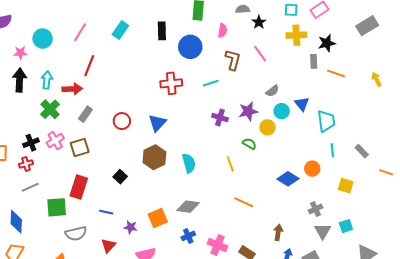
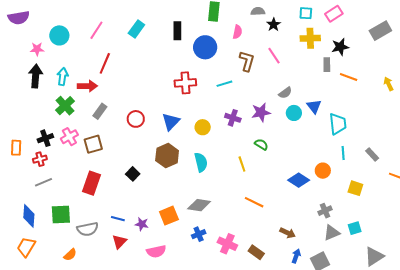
yellow circle: (268, 127) -> (203, 127), moved
green square: (57, 207) -> (61, 215), moved
blue line: (106, 212) -> (118, 219), moved
gray triangle: (323, 231) -> (332, 233), turned 36
brown arrow: (278, 232) -> (288, 233), turned 105

